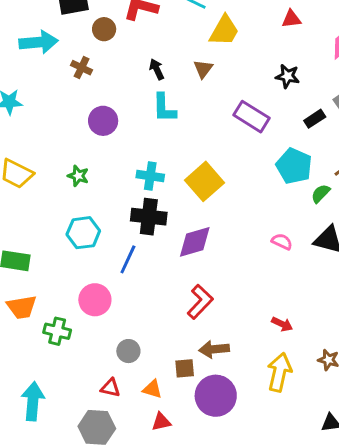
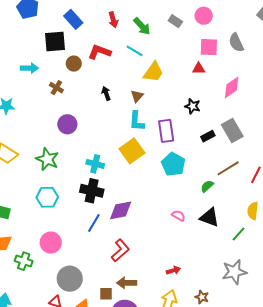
cyan arrow: (38, 42) -> (29, 68), size x0.7
cyan L-shape: (164, 108) -> (137, 121), moved
purple rectangle: (252, 117) -> (166, 131), turned 45
cyan pentagon: (294, 166) -> (173, 164), moved
green star: (78, 176) -> (47, 159), size x1.6
yellow square: (204, 181) -> (132, 151), moved
blue line: (128, 259) -> (94, 223), moved
red arrow: (282, 324) -> (173, 270), turned -48
gray circle: (128, 351) -> (70, 279), size x1.6

